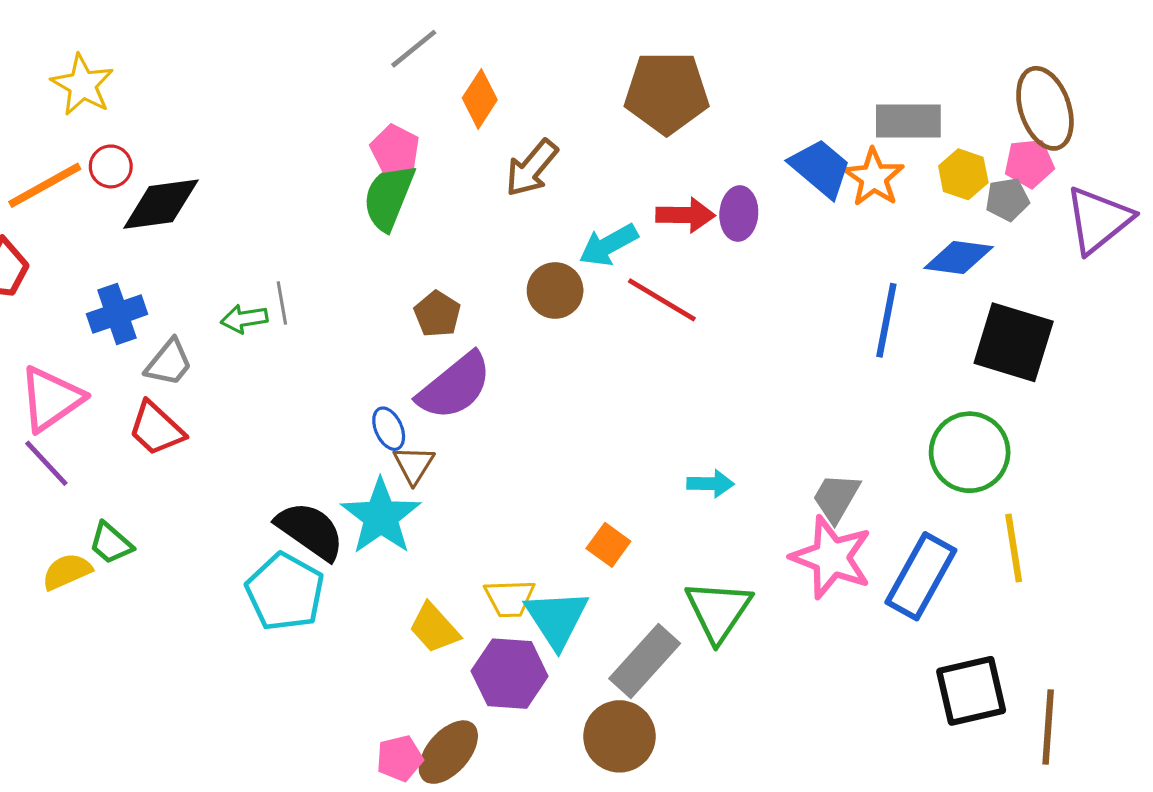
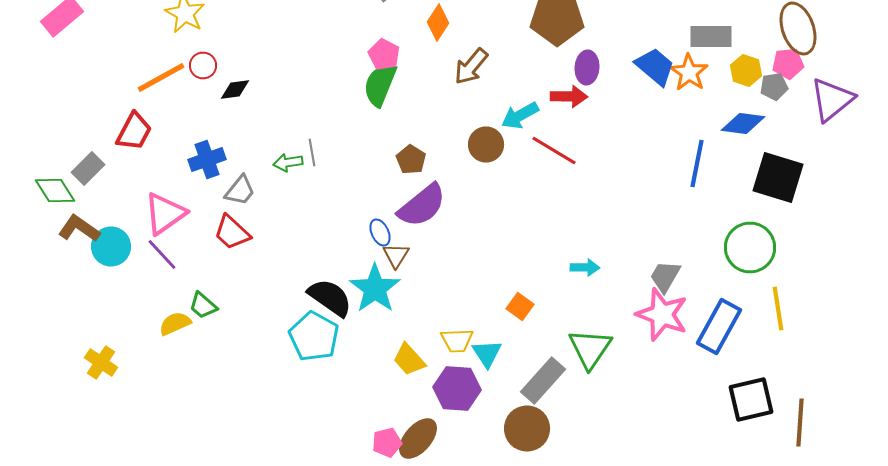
black diamond: (161, 204) -> (235, 90), size x0.6
purple ellipse: (739, 214) -> (587, 68), moved
cyan triangle: (557, 619) -> (487, 354), size x0.7

